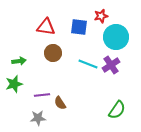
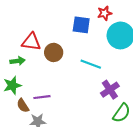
red triangle: (46, 27) -> (31, 42), moved
purple cross: (111, 65) -> (110, 90), moved
brown semicircle: (60, 103) -> (23, 106), moved

